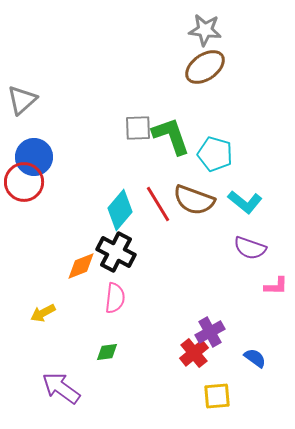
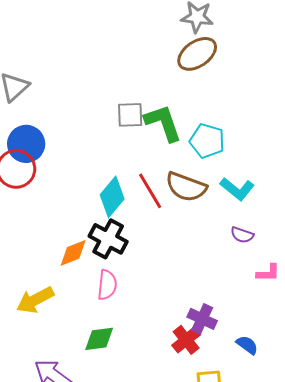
purple semicircle: (250, 248) -> (242, 235), size x0.7
yellow arrow: (43, 313) -> (35, 300), size x1.5
purple cross: (210, 332) -> (202, 319), turned -36
green diamond: (107, 352) -> (99, 339), size x1.4

